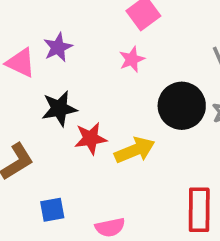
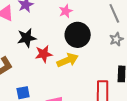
black circle: (182, 106) -> (78, 35), moved

